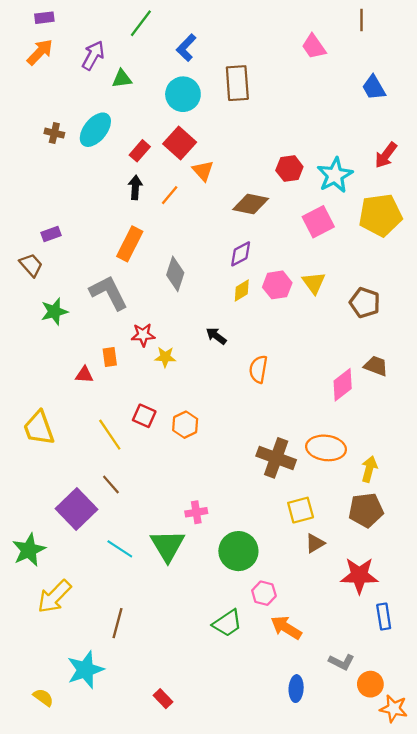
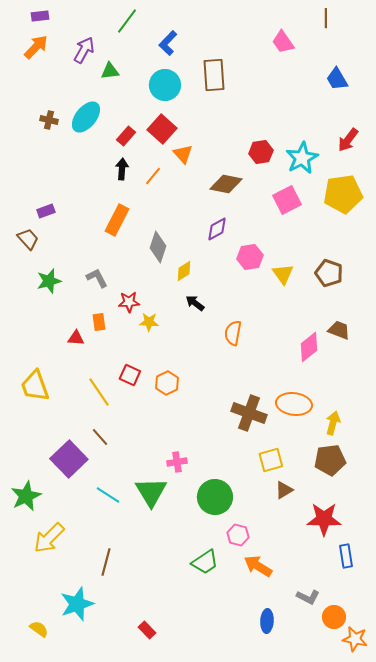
yellow triangle: (314, 283) -> (283, 274), moved
yellow diamond: (242, 290) -> (184, 271), moved
gray L-shape: (109, 293) -> (97, 278), moved, size x0.6

